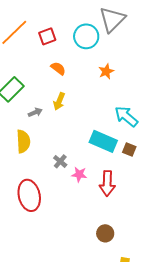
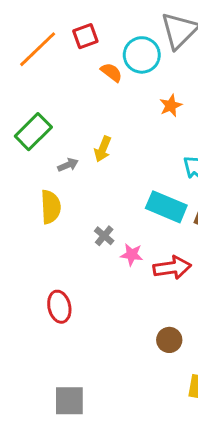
red square: (47, 36) -> (85, 36), moved
orange semicircle: (58, 68) -> (111, 72), moved
red arrow: (107, 183) -> (172, 268), turned -100
red ellipse: (29, 195) -> (59, 307), moved, size x0.7

